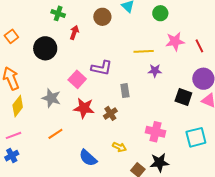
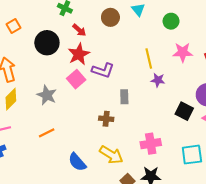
red arrow: (74, 33) -> (79, 30), turned 104
yellow line: (144, 51) -> (149, 59), turned 72
red star: (84, 108) -> (79, 54), moved, turned 30
brown cross: (110, 113) -> (106, 119), turned 32
pink cross: (156, 132) -> (151, 144), turned -30
yellow arrow: (119, 147) -> (111, 155), size x1.6

